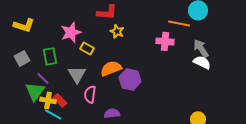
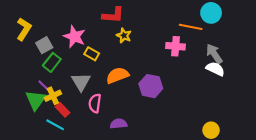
yellow L-shape: (24, 25) -> (24, 29), turned -75
pink star: (71, 32) -> (74, 37), turned -30
green rectangle: (50, 56) -> (52, 62), turned 48
gray square: (22, 58) -> (44, 45), moved
purple hexagon: (130, 79) -> (151, 86), moved
yellow cross: (48, 100) -> (53, 96), moved, turned -35

